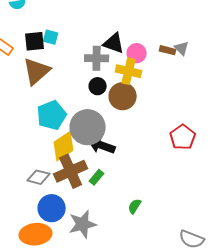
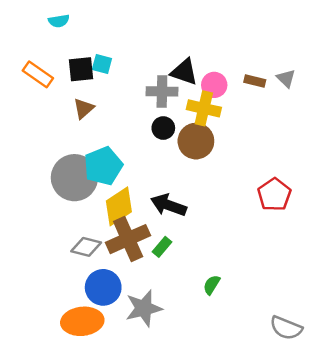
gray triangle: (182, 48) -> (286, 78), moved
brown triangle: (37, 71) -> (84, 108), size x0.6
gray circle: (88, 127) -> (74, 178), moved

